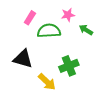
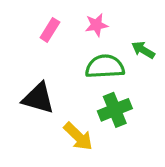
pink star: (68, 15) -> (97, 25), moved
green semicircle: (49, 31) -> (105, 67), moved

